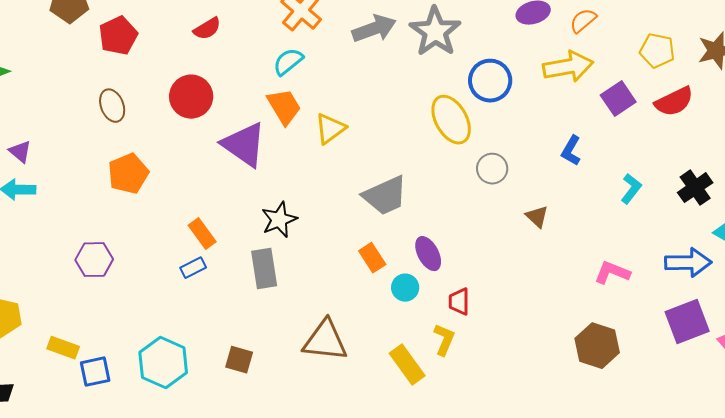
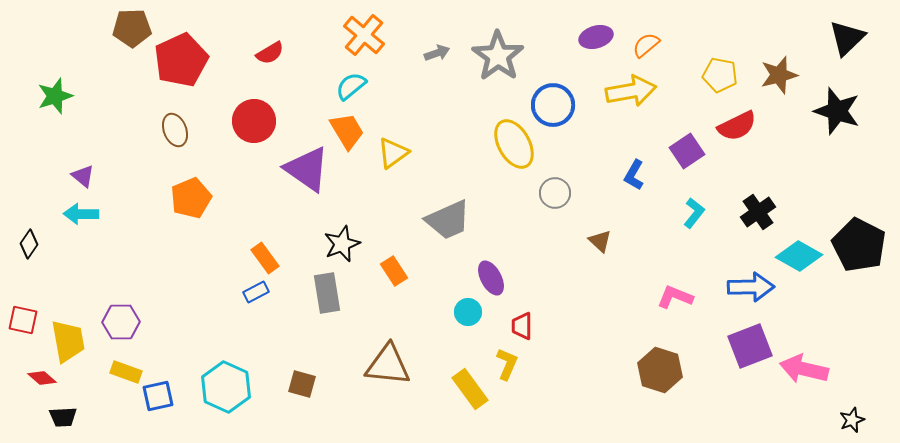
gray arrow: (374, 29) -> (437, 53), size x0.6
red pentagon: (118, 36) -> (181, 60), size x1.4
purple square: (618, 99) -> (687, 151), moved
orange rectangle: (372, 258) -> (394, 271), moved
purple hexagon: (94, 260) -> (121, 322), moved

